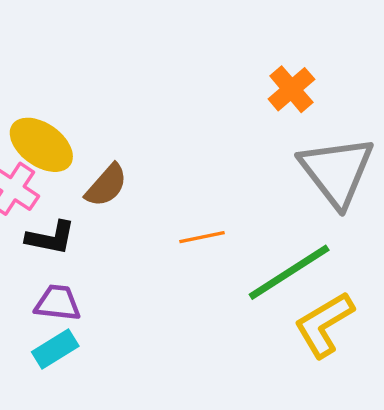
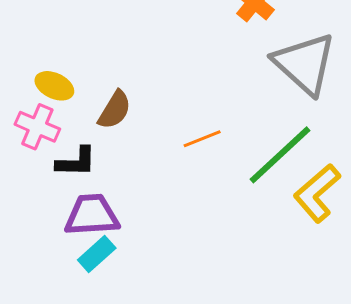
yellow ellipse: (41, 145) -> (54, 86), size x0.7
purple trapezoid: (58, 303) -> (92, 215), size x1.4

